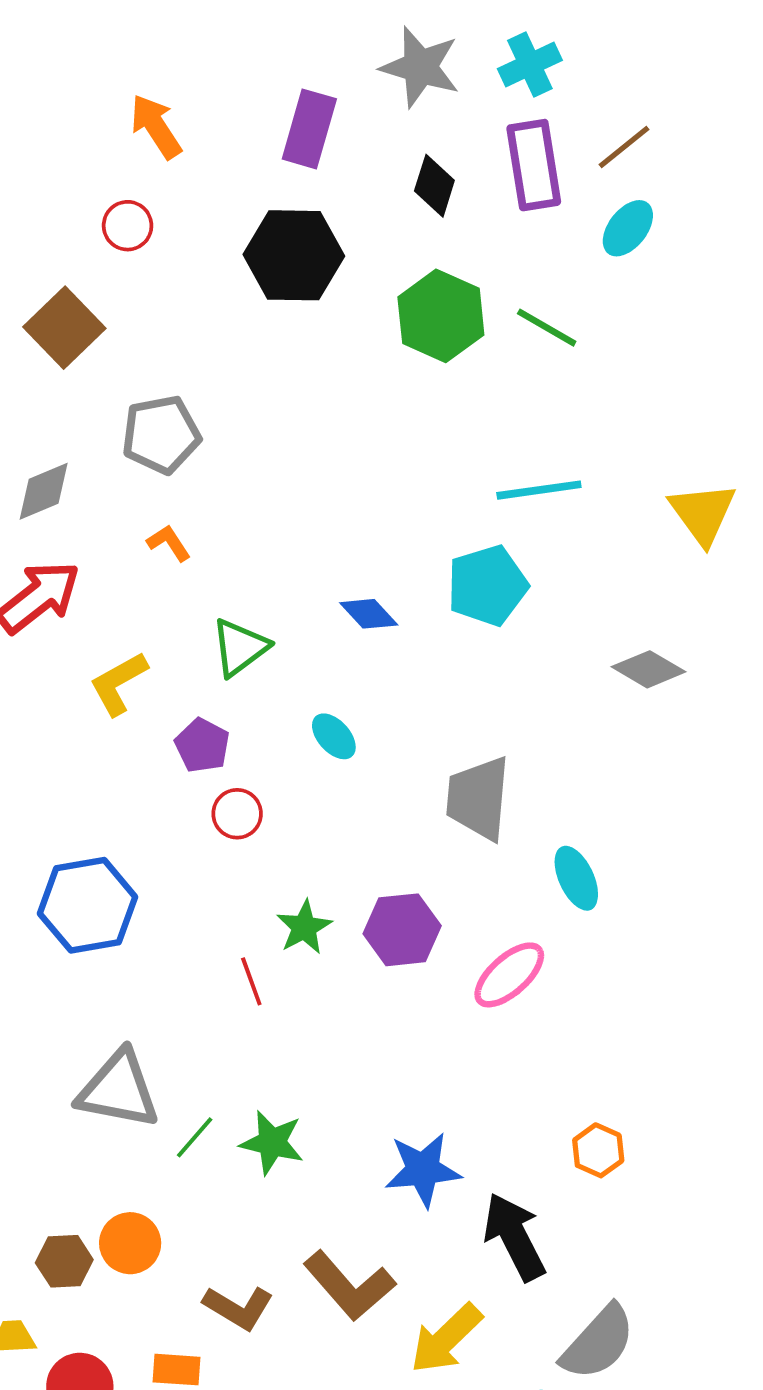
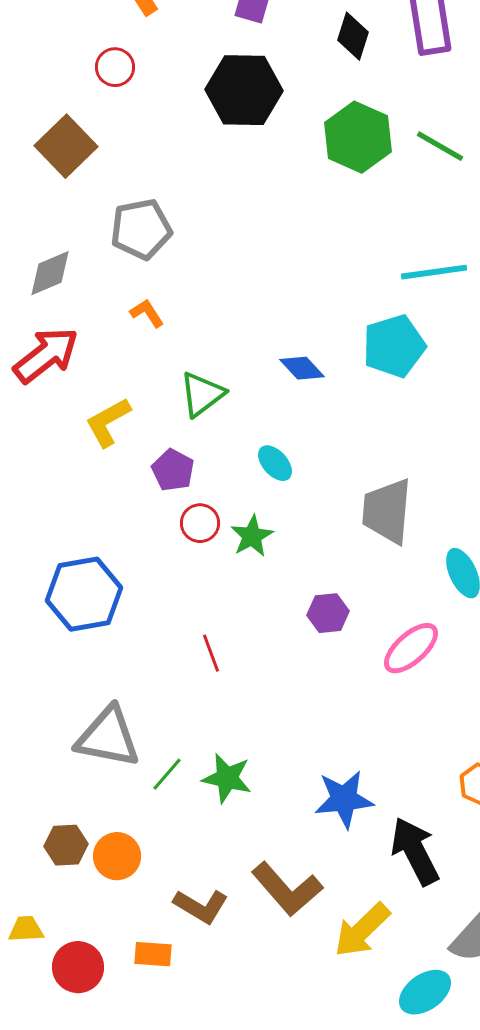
green star: (304, 927) -> (252, 536), moved
purple hexagon: (402, 930) -> (328, 613), size x0.7
brown hexagon: (64, 1261) -> (66, 845), moved

